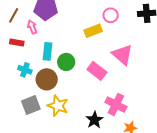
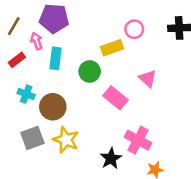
red rectangle: (17, 43) -> (17, 60), turned -48
cyan rectangle: (47, 51) -> (56, 58), moved
pink triangle: (122, 55) -> (148, 78), size x0.7
green circle: (66, 62) -> (90, 71), moved

